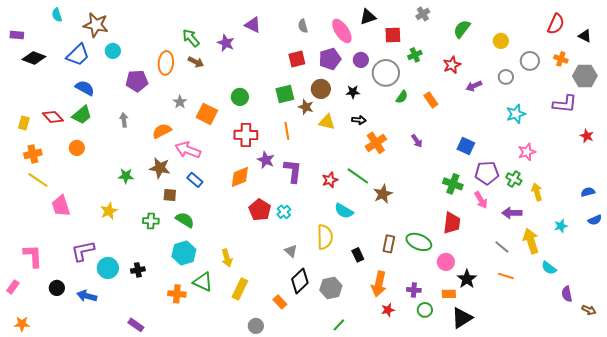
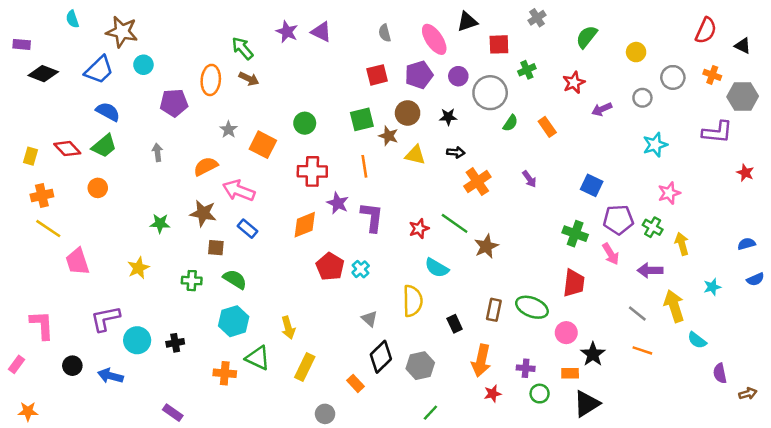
purple star: (226, 43) -> (287, 32), moved
brown arrow: (589, 310) -> (748, 394), turned -40

